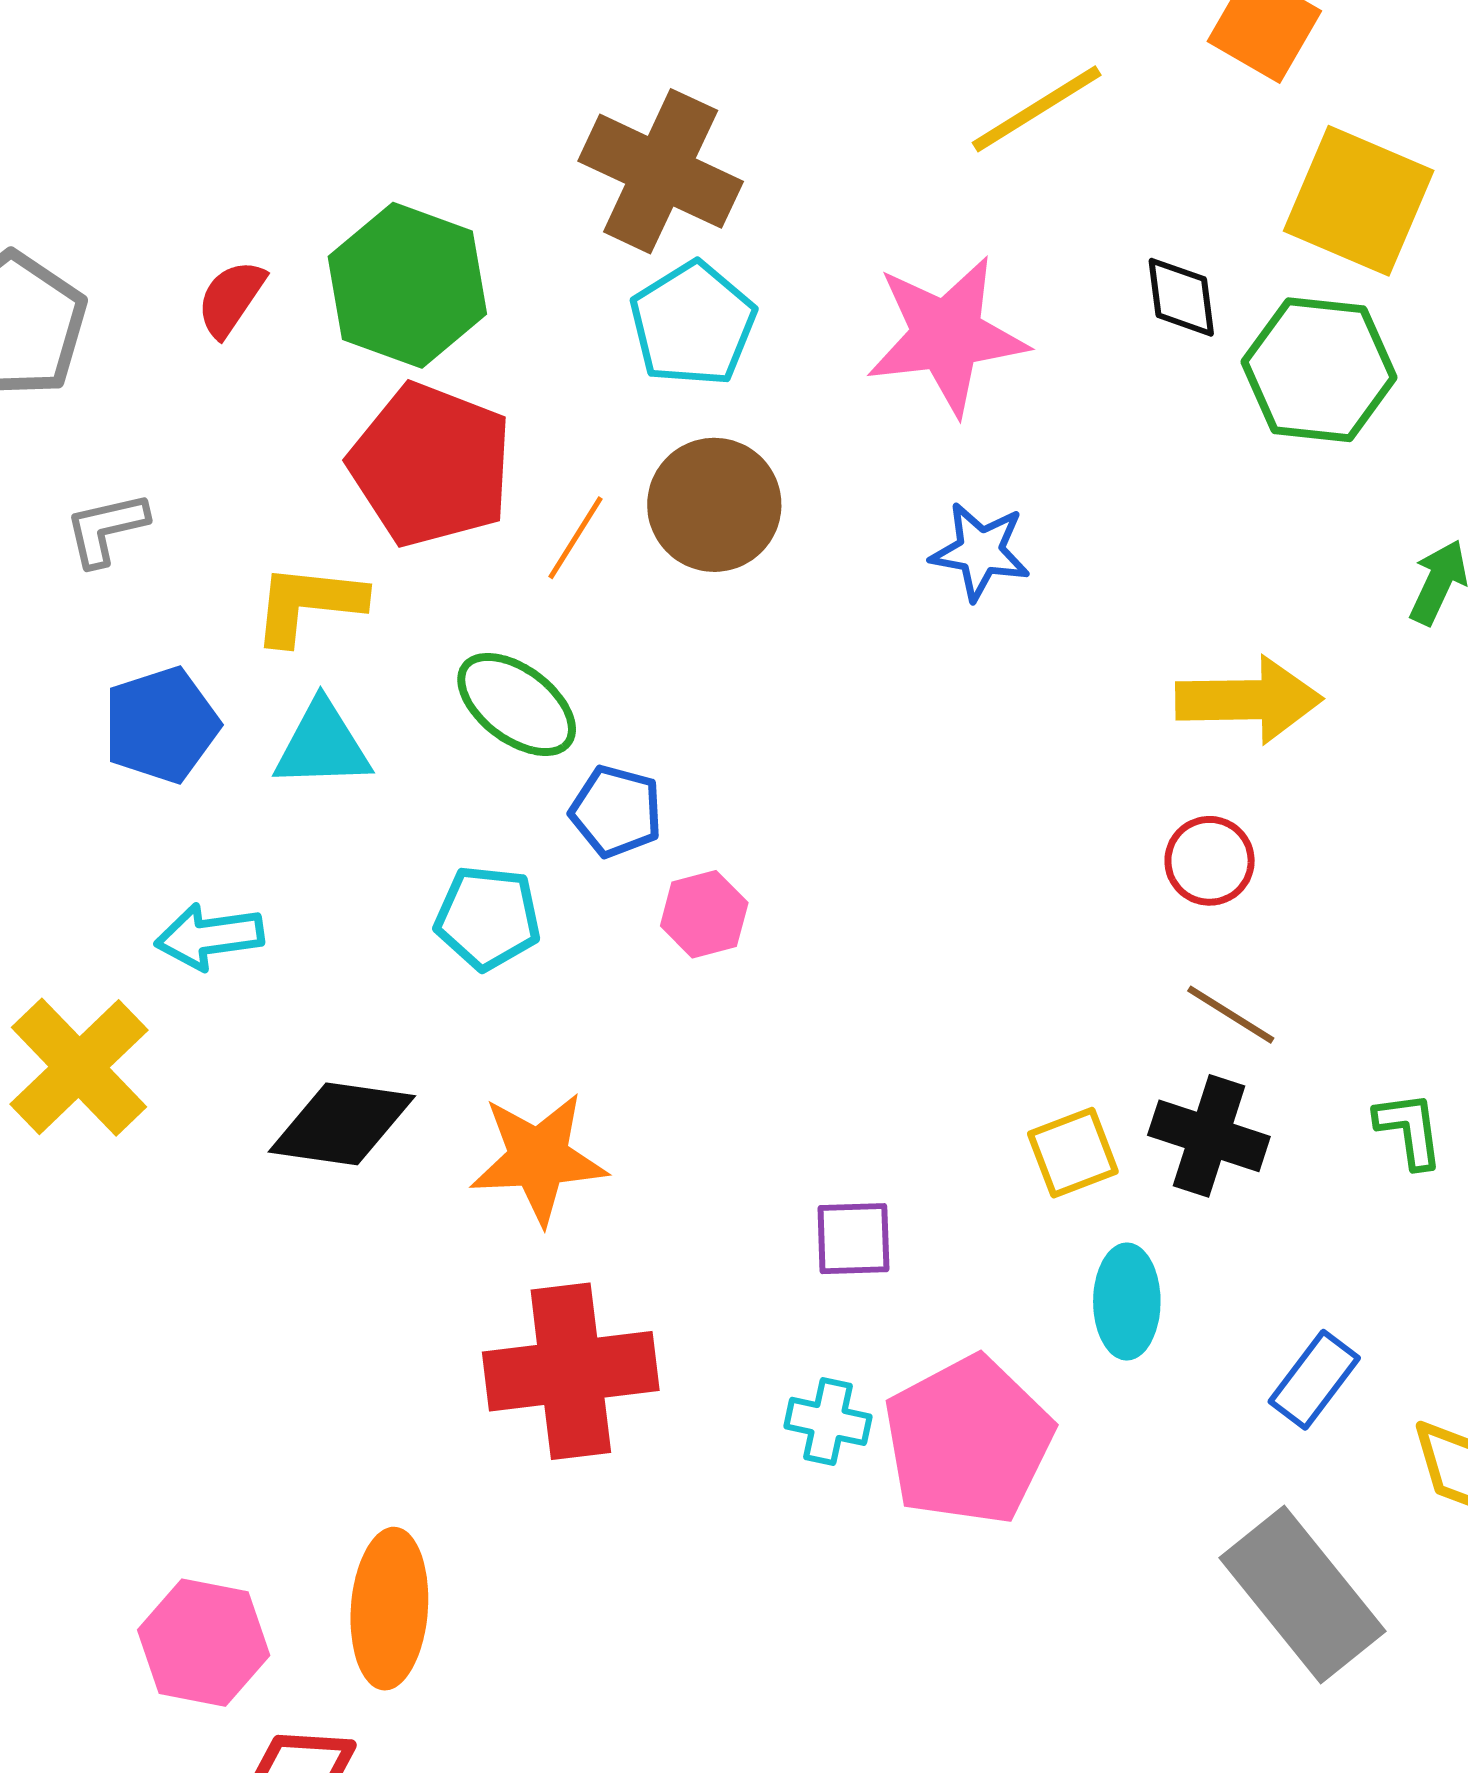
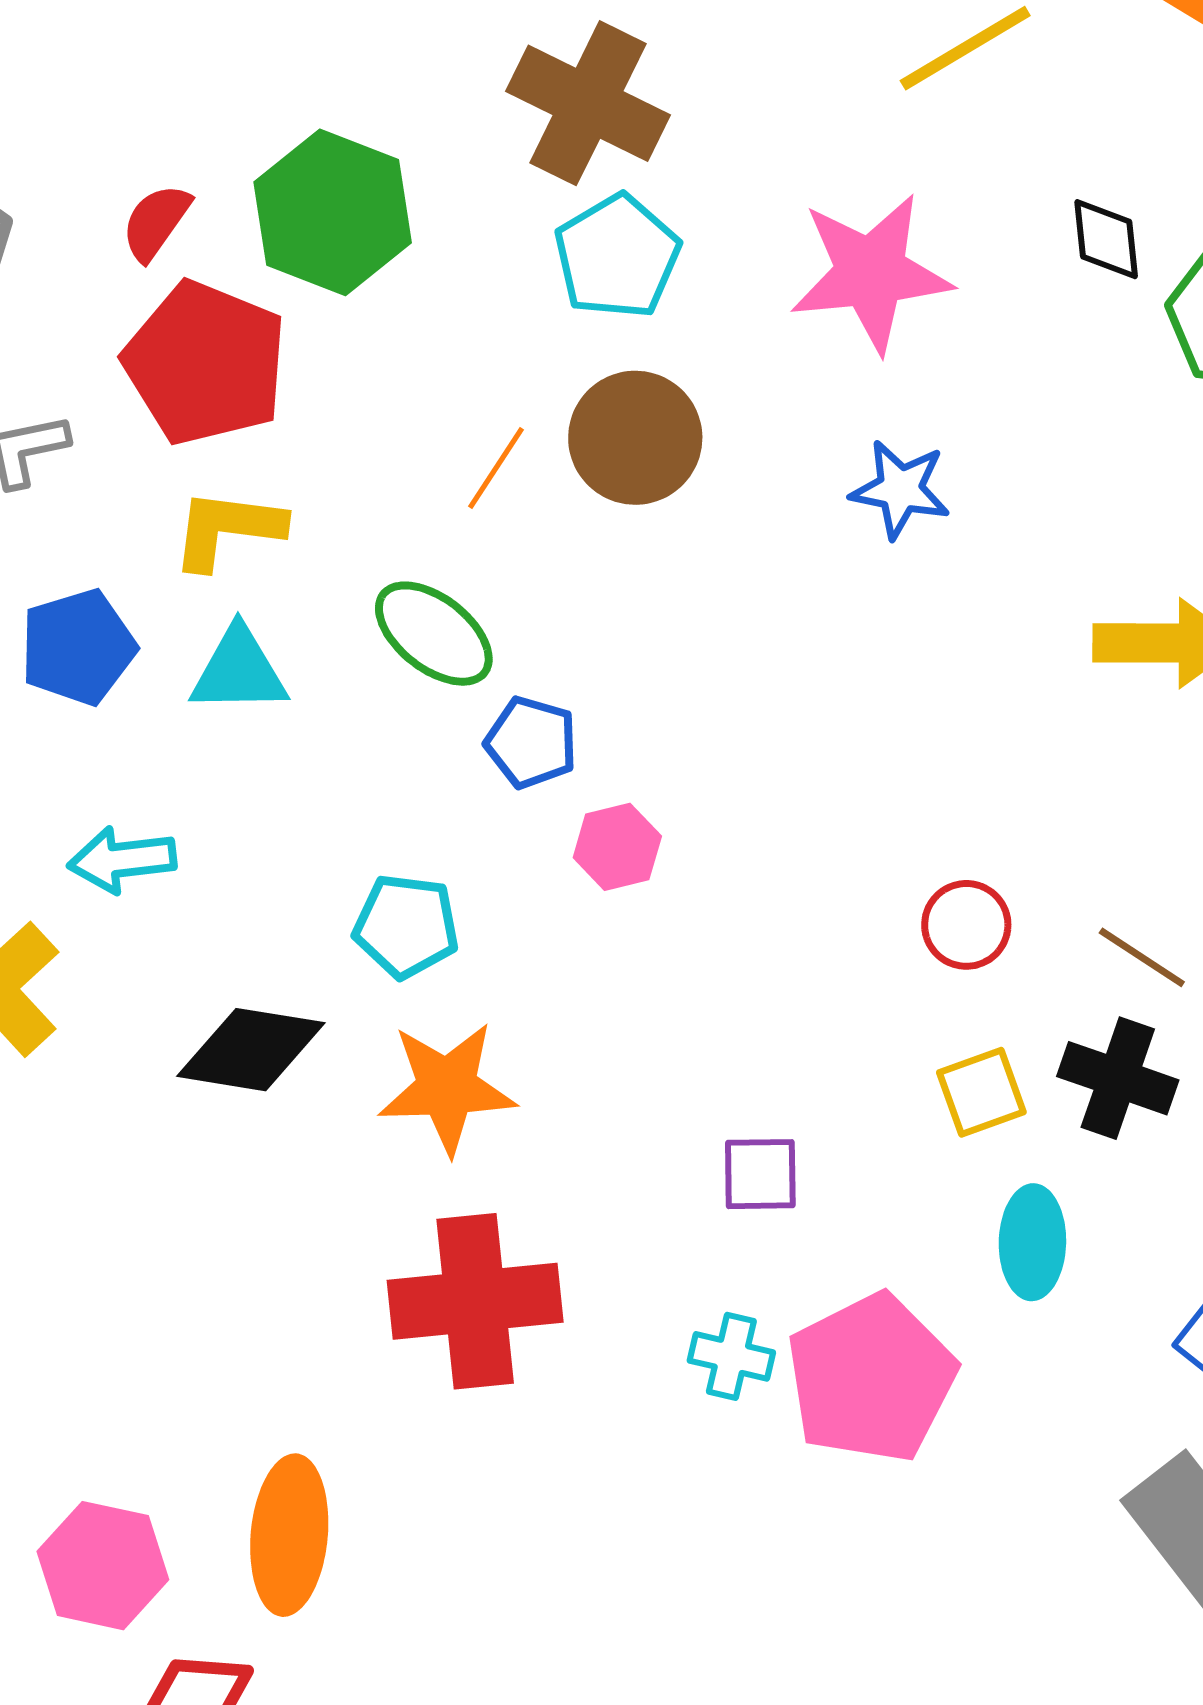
red pentagon: (431, 465) -> (205, 363), moved
red circle: (1210, 861) -> (966, 925), moved
cyan pentagon: (488, 918) -> (406, 926), moved

